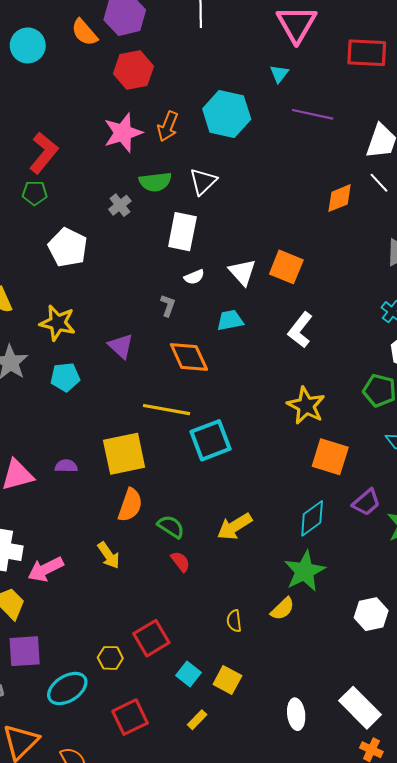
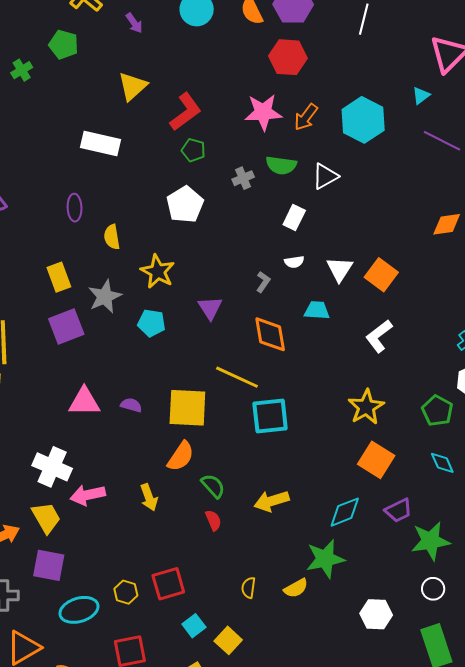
green pentagon: (35, 193) -> (193, 150), moved
white rectangle: (182, 232) -> (294, 217), size x0.7

